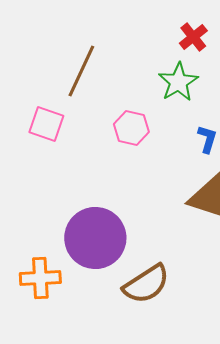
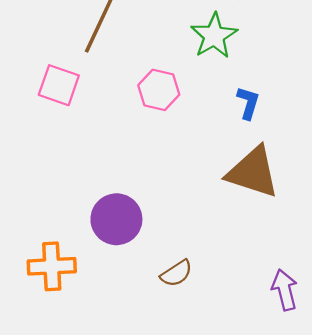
purple circle: (95, 238) -> (116, 219), size x0.7
brown semicircle: (146, 284) -> (176, 273), size x0.6

